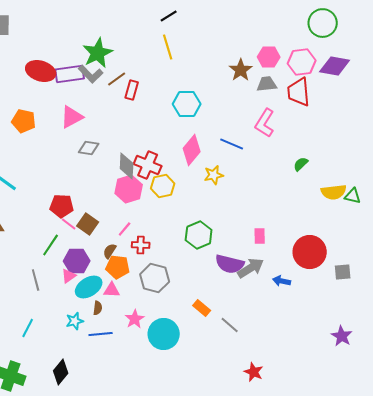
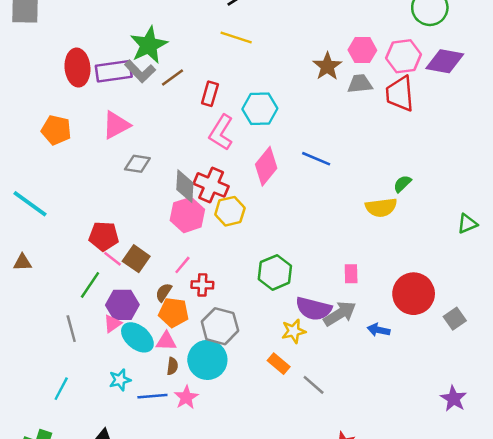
yellow line: (168, 47) -> (236, 38), turned -55
red ellipse: (41, 71) -> (77, 68), turned 68
red rectangle: (132, 90) -> (210, 94), moved
pink L-shape: (265, 123) -> (221, 132), moved
yellow star: (214, 175) -> (294, 331), moved
yellow semicircle: (334, 192) -> (381, 207), moved
green triangle: (353, 196) -> (467, 224), turned -36
gray square: (343, 272) -> (455, 319), turned -30
cyan ellipse: (89, 287) -> (137, 337), turned 72
brown semicircle: (98, 308) -> (172, 366), moved
pink star: (135, 319) -> (186, 397), moved
cyan circle: (164, 334) -> (207, 360), moved

